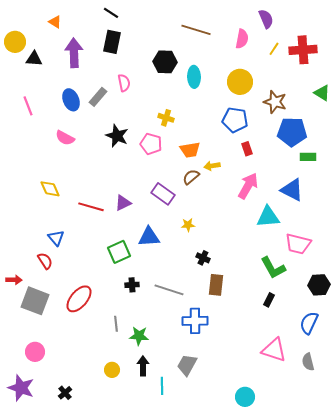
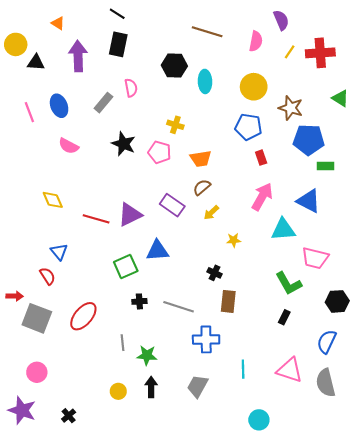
blue ellipse: (71, 100) -> (59, 106), moved
yellow arrow: (212, 166) -> (211, 213), moved, turned -35
purple triangle: (123, 203) -> (130, 215), size x1.4
yellow star: (188, 225) -> (234, 240), moved
gray semicircle: (308, 362) -> (326, 383), size x1.5
cyan line: (162, 386) -> (243, 369), moved

